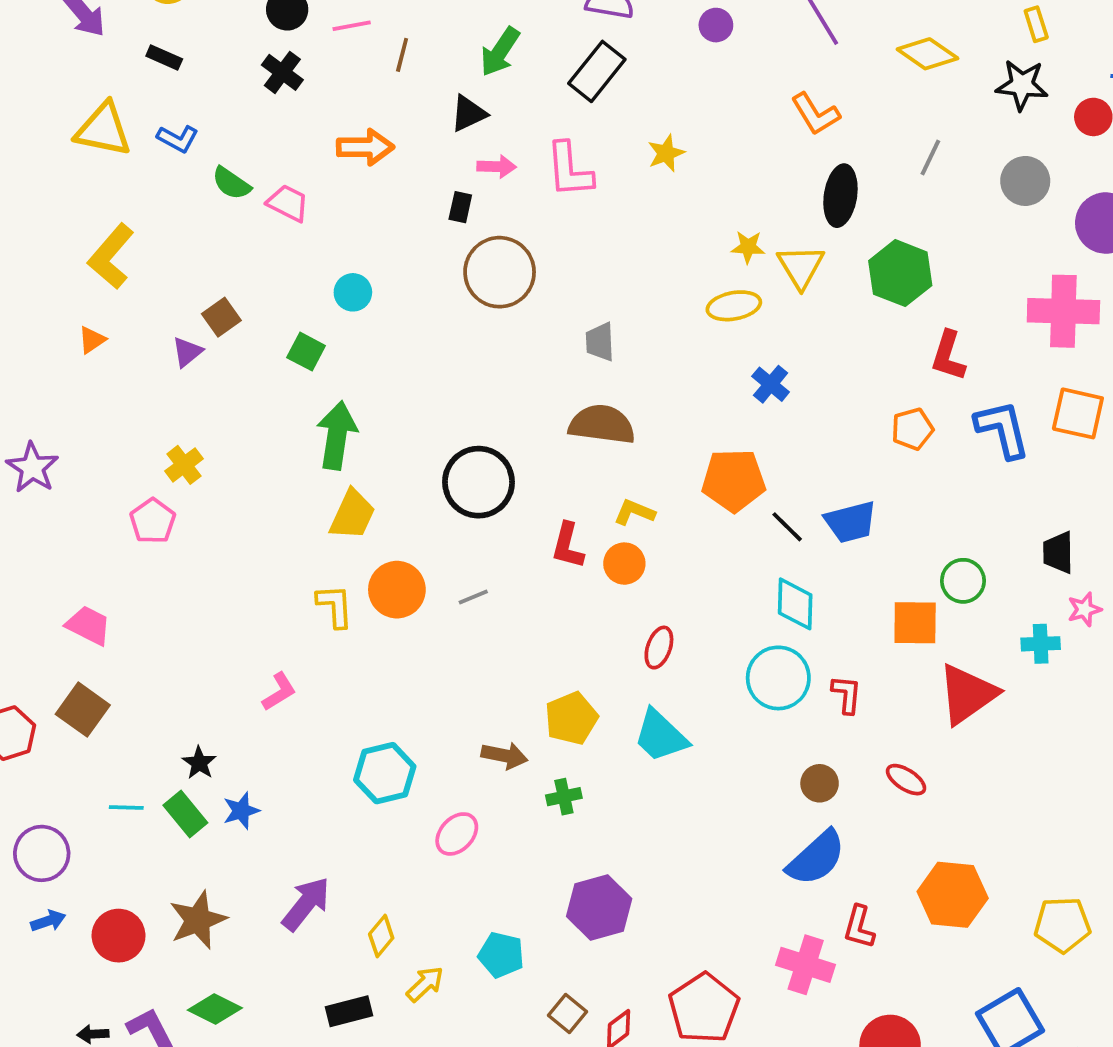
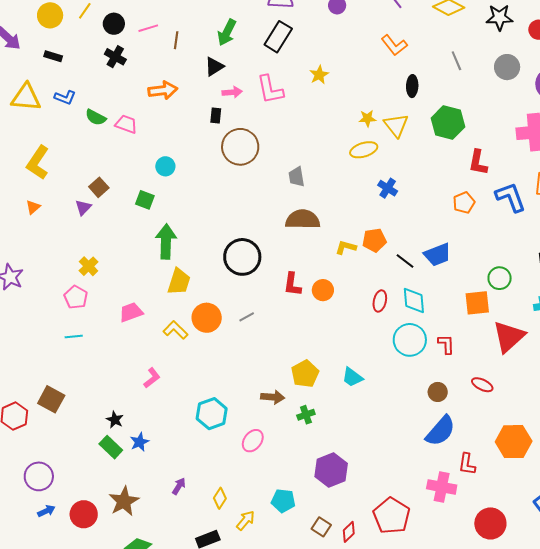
gray line: (930, 158) -> (456, 61), turned -42
black ellipse: (840, 196) -> (412, 86), size x0.7
orange pentagon: (734, 480) -> (374, 240), size x0.7
yellow L-shape: (634, 512) -> (346, 247), moved
yellow L-shape: (335, 606) -> (175, 330), turned -35
pink trapezoid: (88, 625) -> (131, 312), moved, turned -40
red ellipse: (659, 648) -> (380, 301), moved
cyan trapezoid: (661, 736) -> (352, 377), size x0.7
cyan line: (126, 807) -> (74, 337), moved
purple arrow: (306, 904) -> (179, 486), size x0.6

